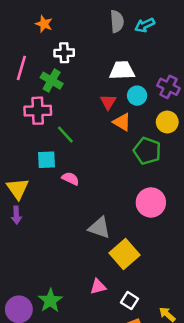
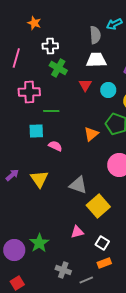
gray semicircle: (117, 21) -> (95, 35), moved
green cross: (52, 81) -> (58, 68), moved
cyan circle: (137, 96) -> (108, 90), moved
orange triangle: (122, 122) -> (91, 134), moved, turned 49
green line: (65, 135) -> (51, 111), turned -49
yellow triangle: (18, 189) -> (39, 179), moved
purple arrow: (16, 215) -> (12, 175), turned -128

